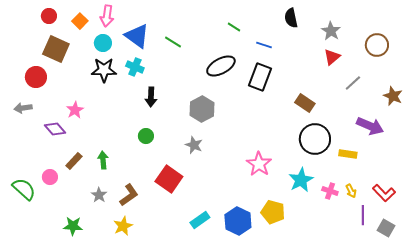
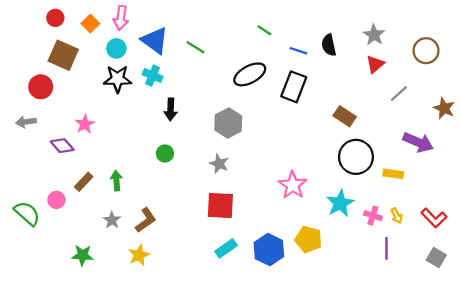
black semicircle: (291, 18) -> (329, 45), moved
red square: (169, 179) -> (220, 205), moved, turned -32
purple line: (363, 215) -> (386, 248), moved

